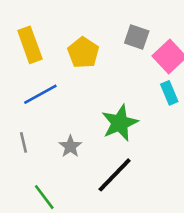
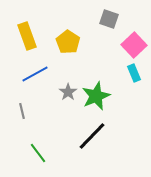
gray square: (137, 37) -> (109, 19), moved
gray star: (70, 146) -> (68, 92), moved

